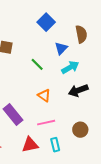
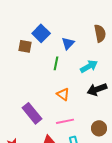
blue square: (46, 22) -> (41, 33), moved
blue triangle: (61, 48) -> (68, 43), moved
green line: (37, 64) -> (56, 63), turned 56

